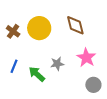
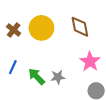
gray star: (57, 64) -> (58, 77), moved

